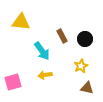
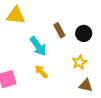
yellow arrow: (45, 75) -> (41, 72), turned 56

